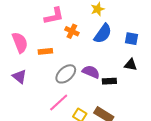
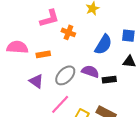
blue semicircle: (103, 34) -> (103, 45), moved
pink semicircle: (20, 43) -> (17, 47), turned -60
purple triangle: (19, 77) -> (36, 81), moved

